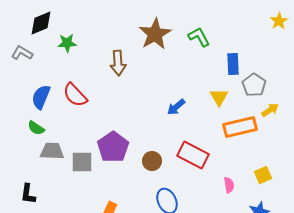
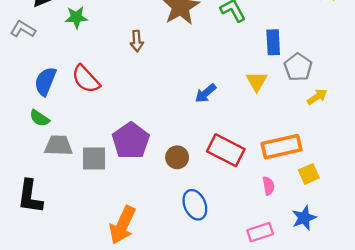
brown arrow: (118, 63) -> (137, 41), size x0.7
orange rectangle: (240, 127) -> (281, 147), moved
black L-shape: (28, 194) -> (30, 196), size x1.4

